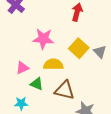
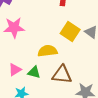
pink star: (43, 39) -> (14, 28), moved
pink triangle: (22, 68) -> (15, 70), moved

